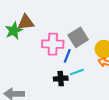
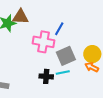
gray square: (78, 37) -> (66, 56), moved
blue line: (67, 56) -> (59, 29), moved

